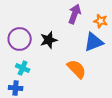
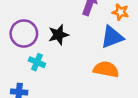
cyan cross: (23, 68) -> (37, 62), moved
orange semicircle: (77, 69) -> (106, 69), moved, turned -35

